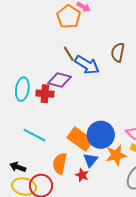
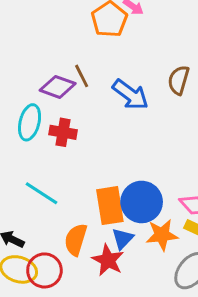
brown line: (69, 54) -> (82, 76), moved
purple diamond: (60, 80) -> (58, 87), moved
orange rectangle: (80, 139) -> (110, 206), turned 40
red star: (82, 175) -> (108, 260), size x1.5

